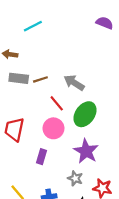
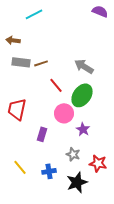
gray arrow: (74, 83) -> (84, 66), moved
pink circle: (53, 128) -> (64, 113), moved
purple star: (86, 151) -> (83, 129), size x0.6

